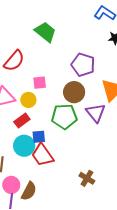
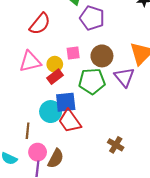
purple pentagon: (83, 65) -> (92, 18), moved
pink square: (40, 83) -> (73, 53), moved
red rectangle: (22, 121) -> (55, 77), moved
blue square: (39, 137) -> (66, 102), size x1.5

